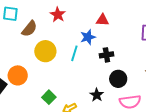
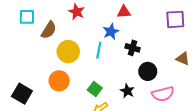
black cross: (106, 55) -> (133, 48), turned 32
orange circle: (18, 75) -> (59, 81), moved
green square: (49, 97) -> (95, 89), moved

